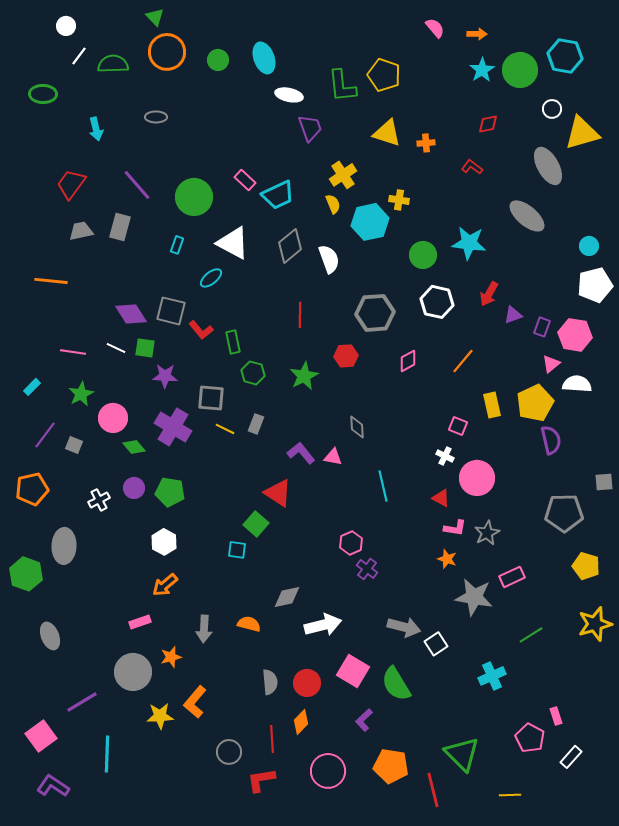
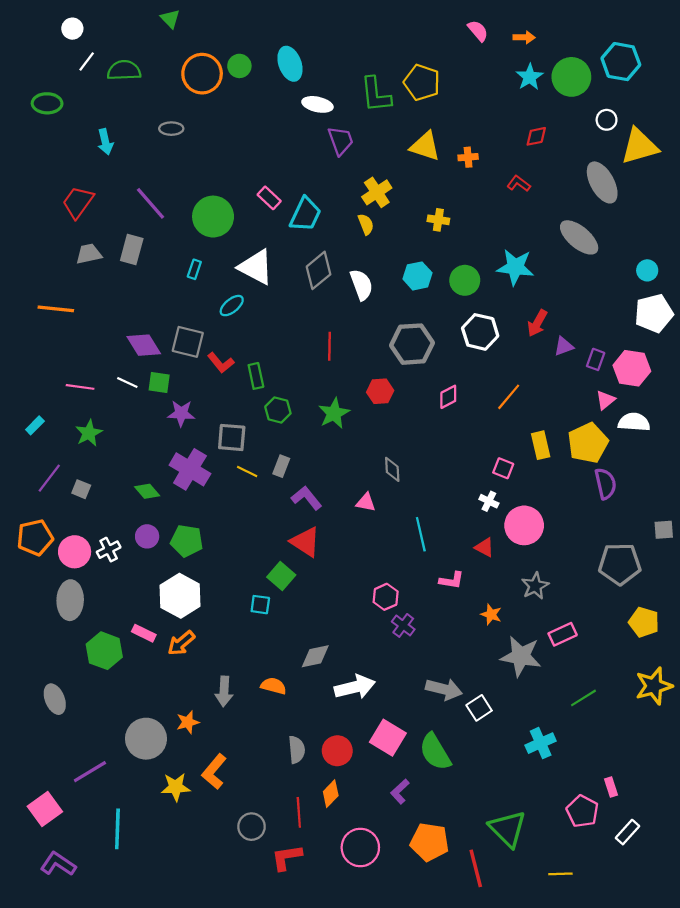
orange circle: (167, 52) -> (202, 74), moved
cyan trapezoid: (278, 195) -> (305, 214), turned -40
cyan hexagon: (370, 222) -> (417, 276), moved, size x0.7
pink circle: (113, 418) -> (75, 552), moved
purple L-shape: (301, 453) -> (306, 498), moved
pink L-shape: (455, 528) -> (452, 580), moved
white hexagon: (164, 542) -> (180, 596), size x1.5
green hexagon: (26, 574) -> (104, 651), moved
pink rectangle: (140, 622) -> (144, 633), moved, turned 45

